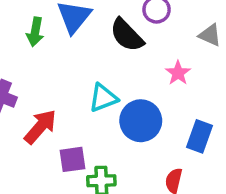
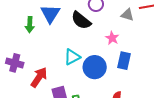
blue rectangle: (199, 136) -> (124, 61), moved

